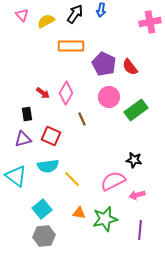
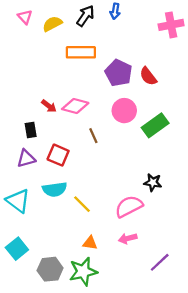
pink diamond: (66, 93) -> (75, 106), turned 75
pink arrow: (137, 195) -> (128, 238), moved
cyan square: (42, 209) -> (17, 249), moved
green star: (105, 219) -> (83, 271), moved
purple line: (140, 230) -> (160, 262), turned 42

